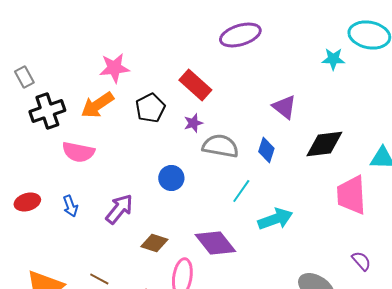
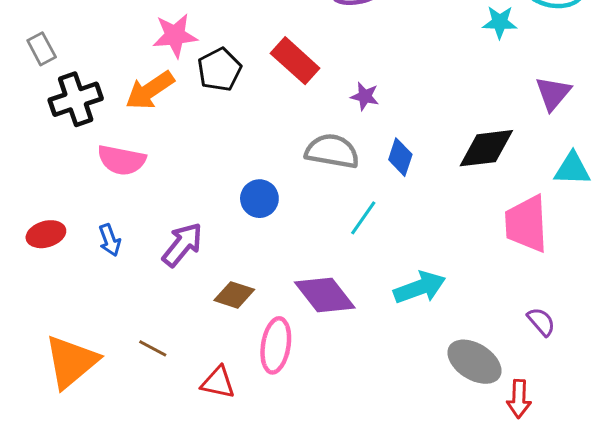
purple triangle: (284, 107) -> (553, 93), moved, turned 32
black pentagon: (150, 108) -> (219, 70), moved
purple star: (193, 123) -> (365, 96), moved, turned 30
cyan arrow: (275, 219) -> (420, 288), moved

